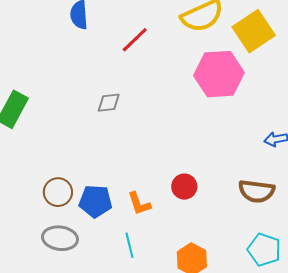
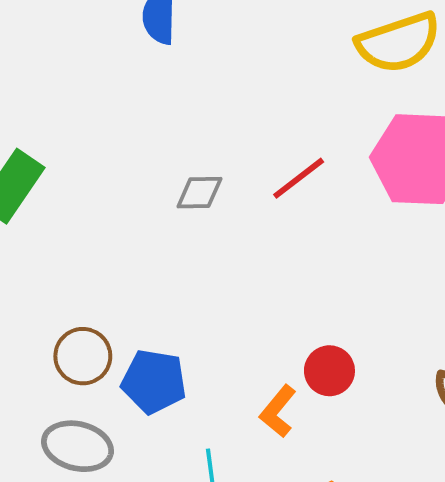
red line: (135, 40) -> (299, 178), moved
orange L-shape: (139, 204) -> (278, 411), moved, turned 52

